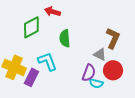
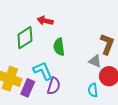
purple semicircle: (89, 73) -> (54, 86), moved
cyan semicircle: (96, 83) -> (93, 90), turned 72

